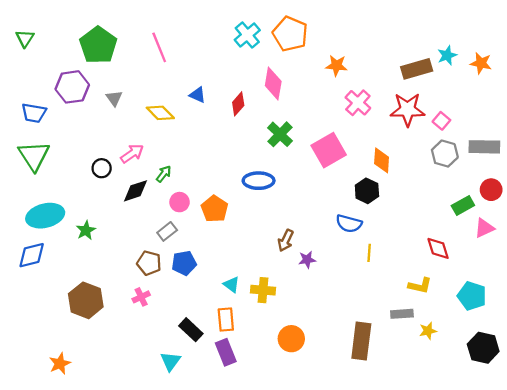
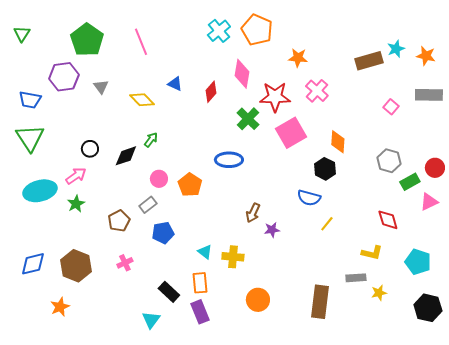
red star: (408, 110) -> (275, 97), moved
gray rectangle: (484, 147) -> (429, 95), moved
pink arrow: (132, 154) -> (76, 176), moved
gray hexagon: (445, 154) -> (389, 161), moved
green arrow: (164, 174) -> (151, 140), moved
black diamond: (135, 191) -> (126, 156), moved
yellow line: (369, 253) -> (327, 224), turned 35
blue diamond: (32, 255) -> (33, 264), moved
brown pentagon: (149, 263) -> (119, 221), moved, turned 30
orange star: (60, 364) -> (60, 307), moved

